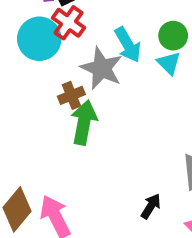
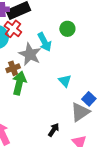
green circle: (173, 36) -> (67, 29), moved
cyan triangle: (169, 63) -> (65, 81), moved

